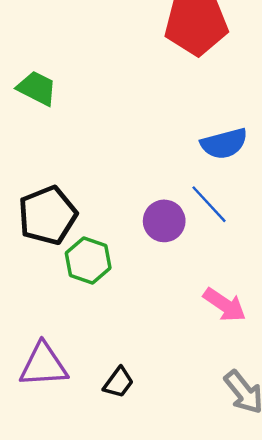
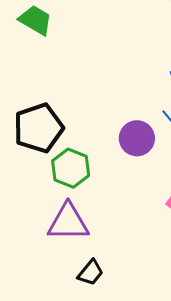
purple triangle: (43, 365) -> (68, 222), moved

